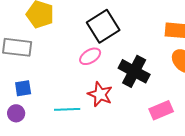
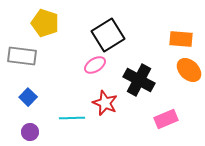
blue square: (23, 88) -> (28, 97), turned -36
purple circle: (16, 113) -> (30, 132), moved

